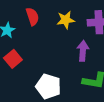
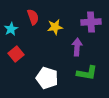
yellow star: (66, 20) -> (55, 27), moved

